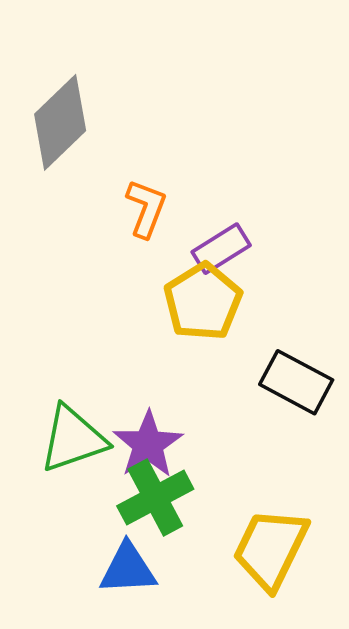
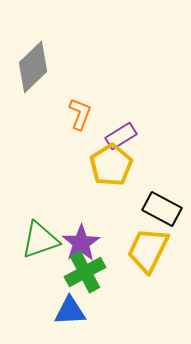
yellow trapezoid: (271, 549) -> (148, 250), moved

